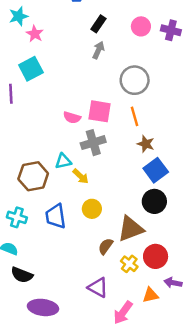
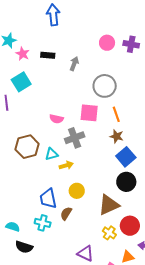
black rectangle: (98, 24) -> (48, 55), moved, turned 64
pink square: (100, 111) -> (89, 113), moved
orange line: (135, 116) -> (116, 114), moved
brown hexagon: (33, 176) -> (27, 147), moved
yellow arrow: (81, 176) -> (66, 165), turned -56
cyan cross: (17, 217) -> (43, 223), moved
brown semicircle: (106, 246) -> (66, 213), moved

